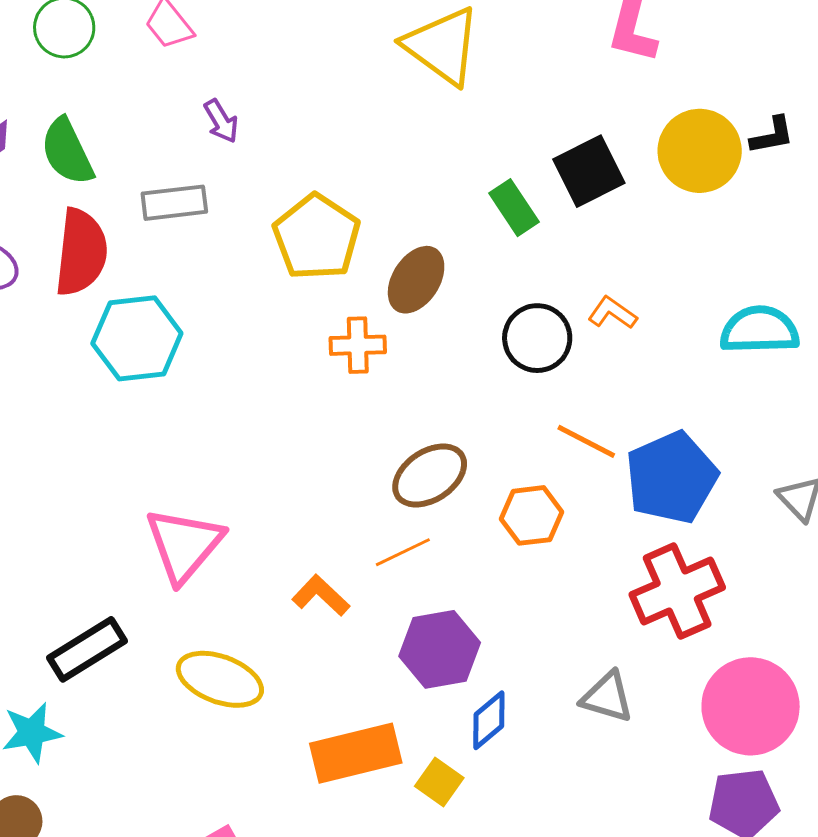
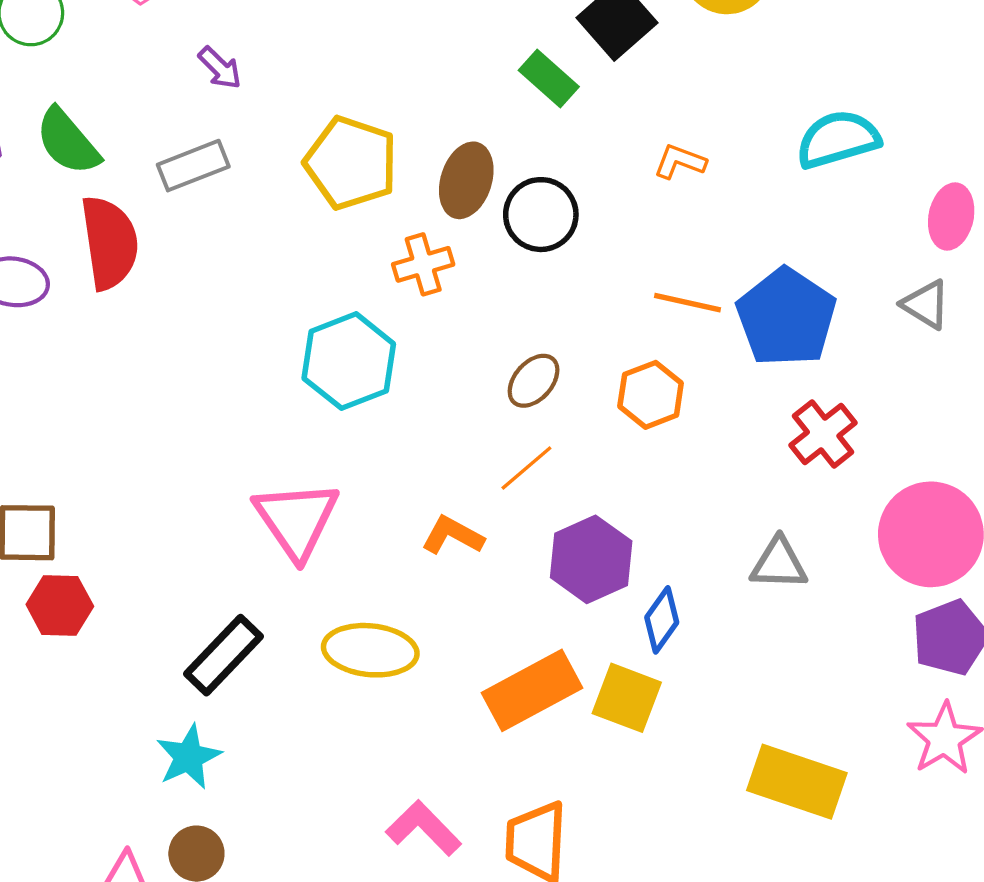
cyan hexagon: (137, 338) -> (349, 361), moved
black circle: (537, 338) -> (541, 215), moved
brown ellipse: (430, 475) -> (534, 381), size x0.7
red cross: (677, 591) -> (823, 434), size x0.7
yellow square: (439, 782) -> (627, 698), size x1.4

